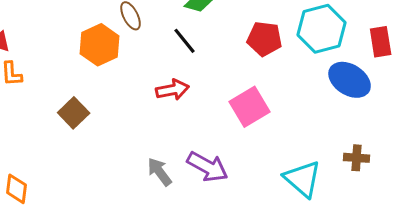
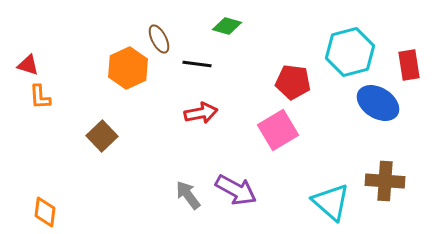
red pentagon: (265, 39) -> (293, 82), moved
black line: (185, 41) -> (197, 64), moved, turned -44
brown cross: (357, 158) -> (385, 181), size x1.5

